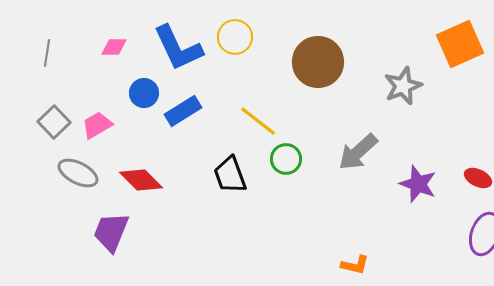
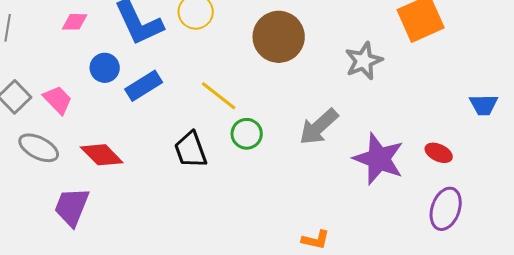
pink trapezoid: (97, 125) -> (58, 100), turned 76
purple star: (418, 184) -> (379, 159), size x1.4

